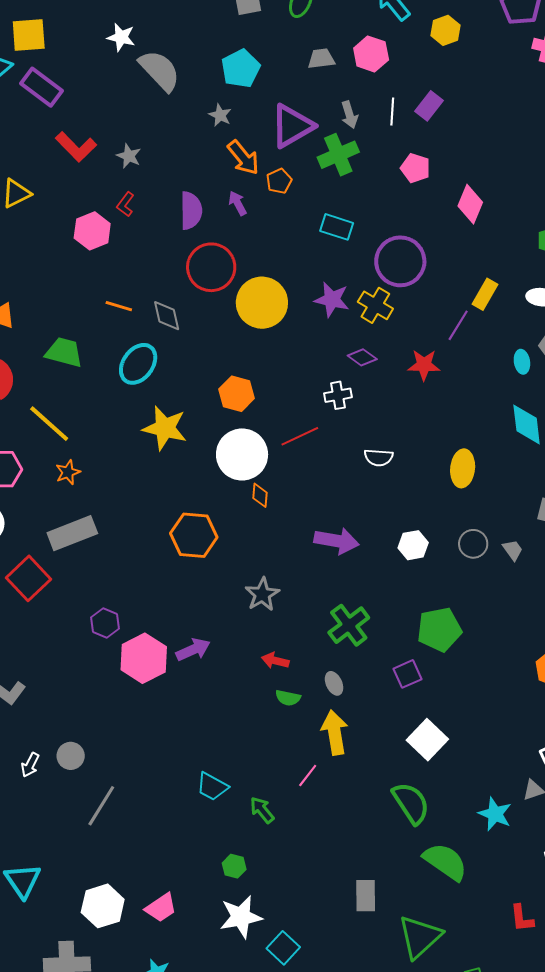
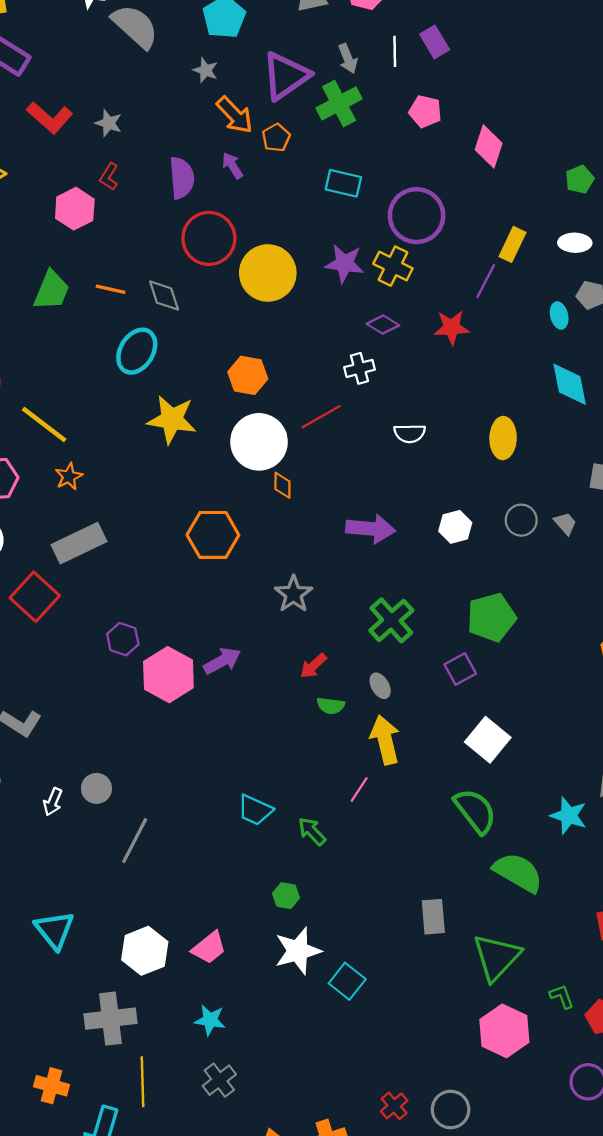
purple rectangle: (429, 106) -> (435, 42), turned -64
green trapezoid: (64, 352) -> (52, 290), moved, turned 102
red arrow: (275, 661) -> (313, 666), turned -52

